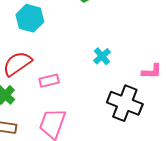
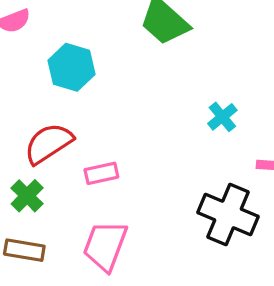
cyan cross: (102, 56) -> (222, 117), moved

